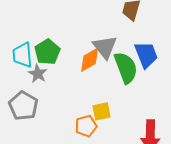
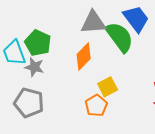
gray triangle: (105, 47) -> (93, 22), turned -40
orange diamond: (90, 60) -> (84, 56), moved

